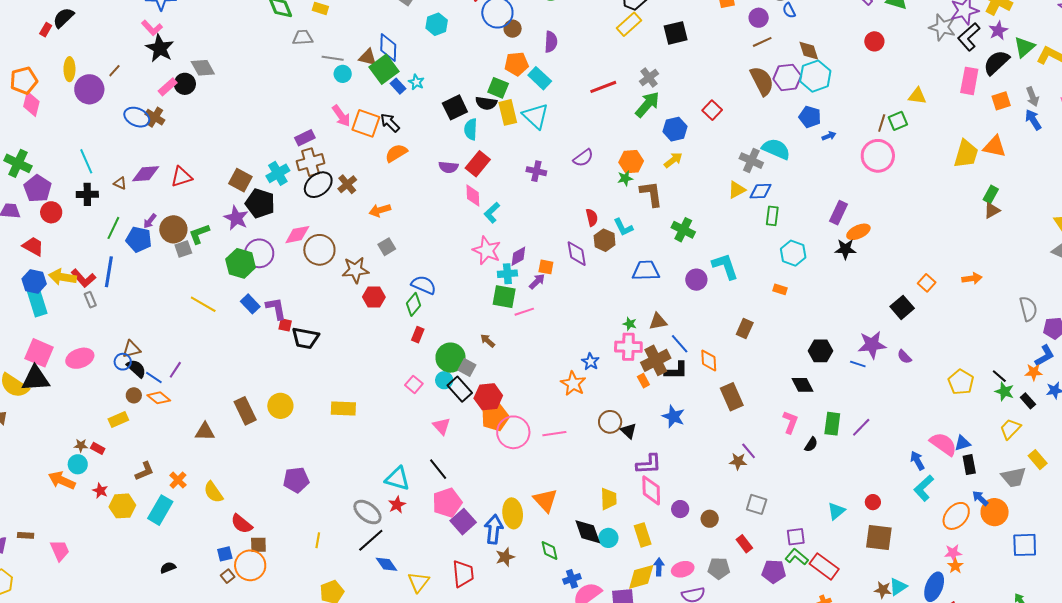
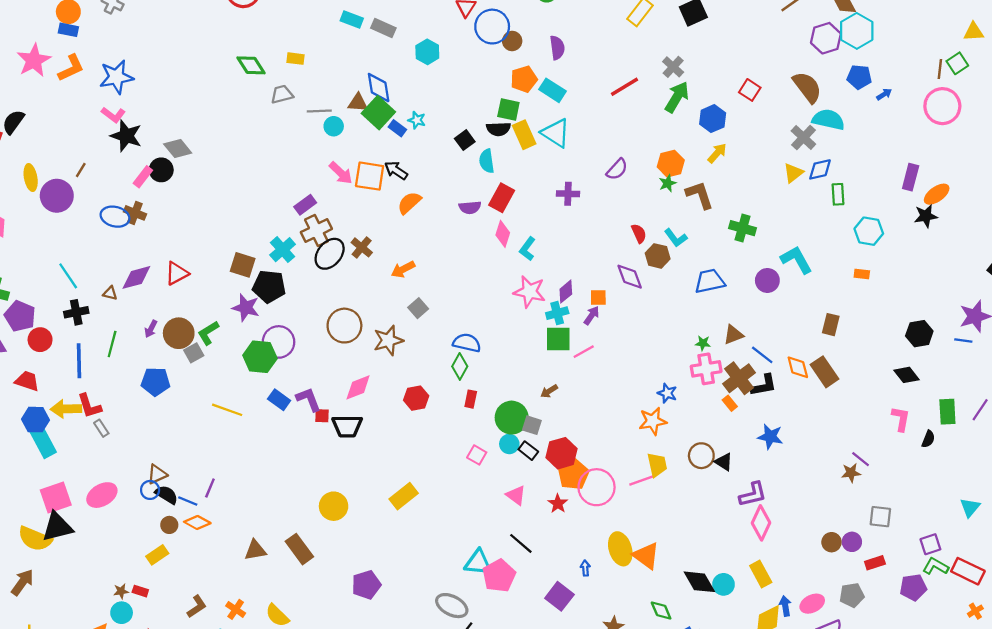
brown semicircle: (762, 81) -> (807, 87), moved
black square: (455, 107) -> (465, 140), size x0.7
gray cross: (751, 161) -> (803, 137), turned 30
pink diamond: (473, 196) -> (503, 234), turned 30
pink diamond: (297, 235) -> (358, 387), moved
blue pentagon: (139, 239) -> (155, 382), moved
blue line: (109, 272) -> (79, 361), moved
red L-shape: (83, 278) -> (89, 406), turned 35
red hexagon: (374, 297) -> (416, 398), moved
brown arrow: (488, 341) -> (549, 391), turned -63
pink square: (39, 353) -> (56, 498), turned -32
orange star: (573, 384) -> (653, 421), turned -30
black rectangle: (460, 389) -> (528, 451), size x0.7
brown rectangle: (732, 397) -> (824, 372), moved
yellow rectangle: (343, 408) -> (404, 496), turned -30
brown rectangle: (245, 411) -> (299, 549), moved
pink diamond: (651, 490) -> (761, 523), turned 36
yellow trapezoid: (609, 499) -> (657, 465), moved
pink pentagon: (447, 503) -> (499, 576), moved
red star: (397, 505) -> (558, 504), moved
purple circle: (680, 509) -> (852, 542), moved
yellow ellipse: (513, 513) -> (620, 549), moved
blue arrow: (494, 529) -> (585, 568), moved, size x0.5
red rectangle: (744, 544) -> (875, 563), turned -60

